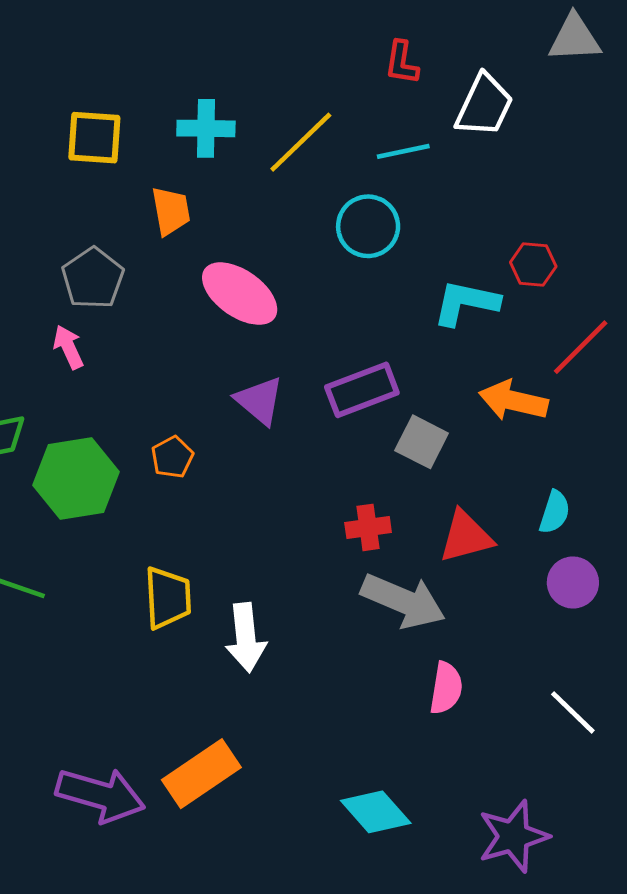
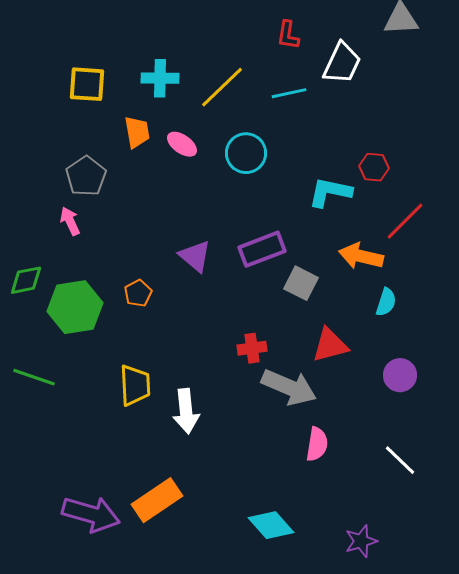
cyan circle: (368, 226) -> (246, 153), moved
pink ellipse: (240, 294) -> (182, 144), moved, size x0.6
cyan semicircle: (555, 512) -> (386, 302), moved
red cross: (368, 527) -> (252, 348), moved
purple star: (513, 836) -> (361, 541), size x0.7

